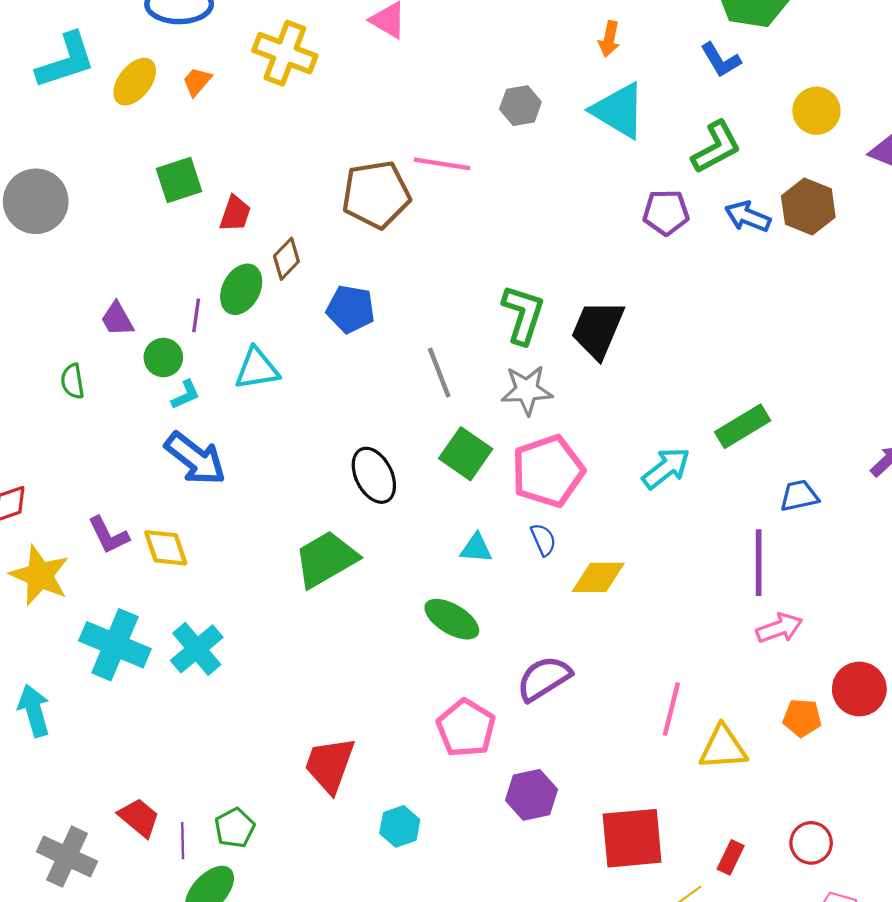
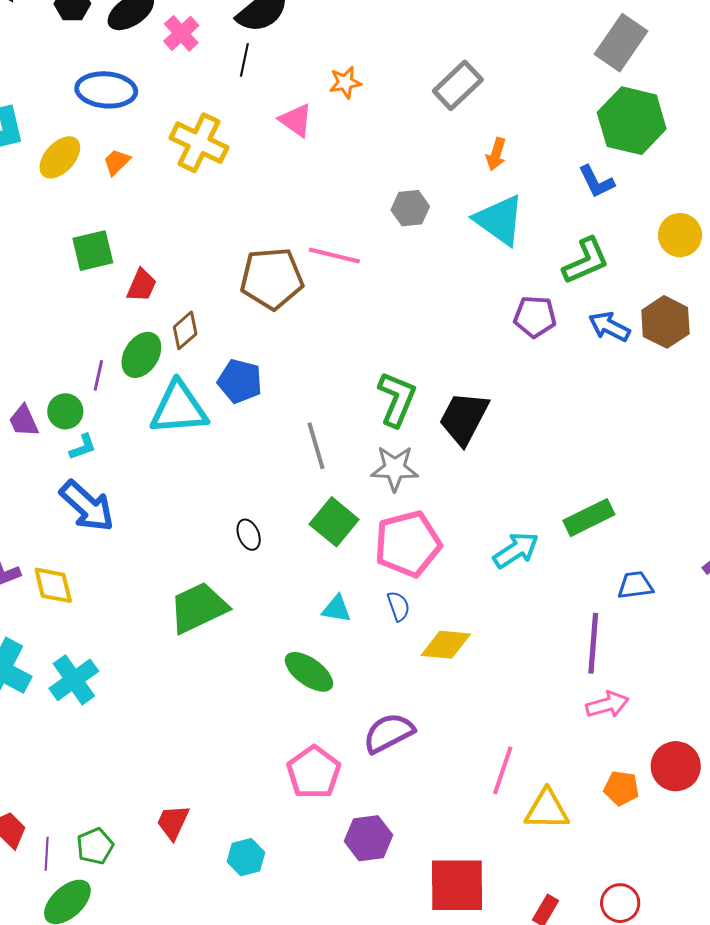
purple trapezoid: (117, 319) -> (24, 421), moved
cyan triangle: (257, 369) -> (179, 408), moved, size x1.4
black ellipse: (374, 475) -> (249, 535), size x0.6
red trapezoid: (330, 765) -> (173, 822), moved, size x0.7

